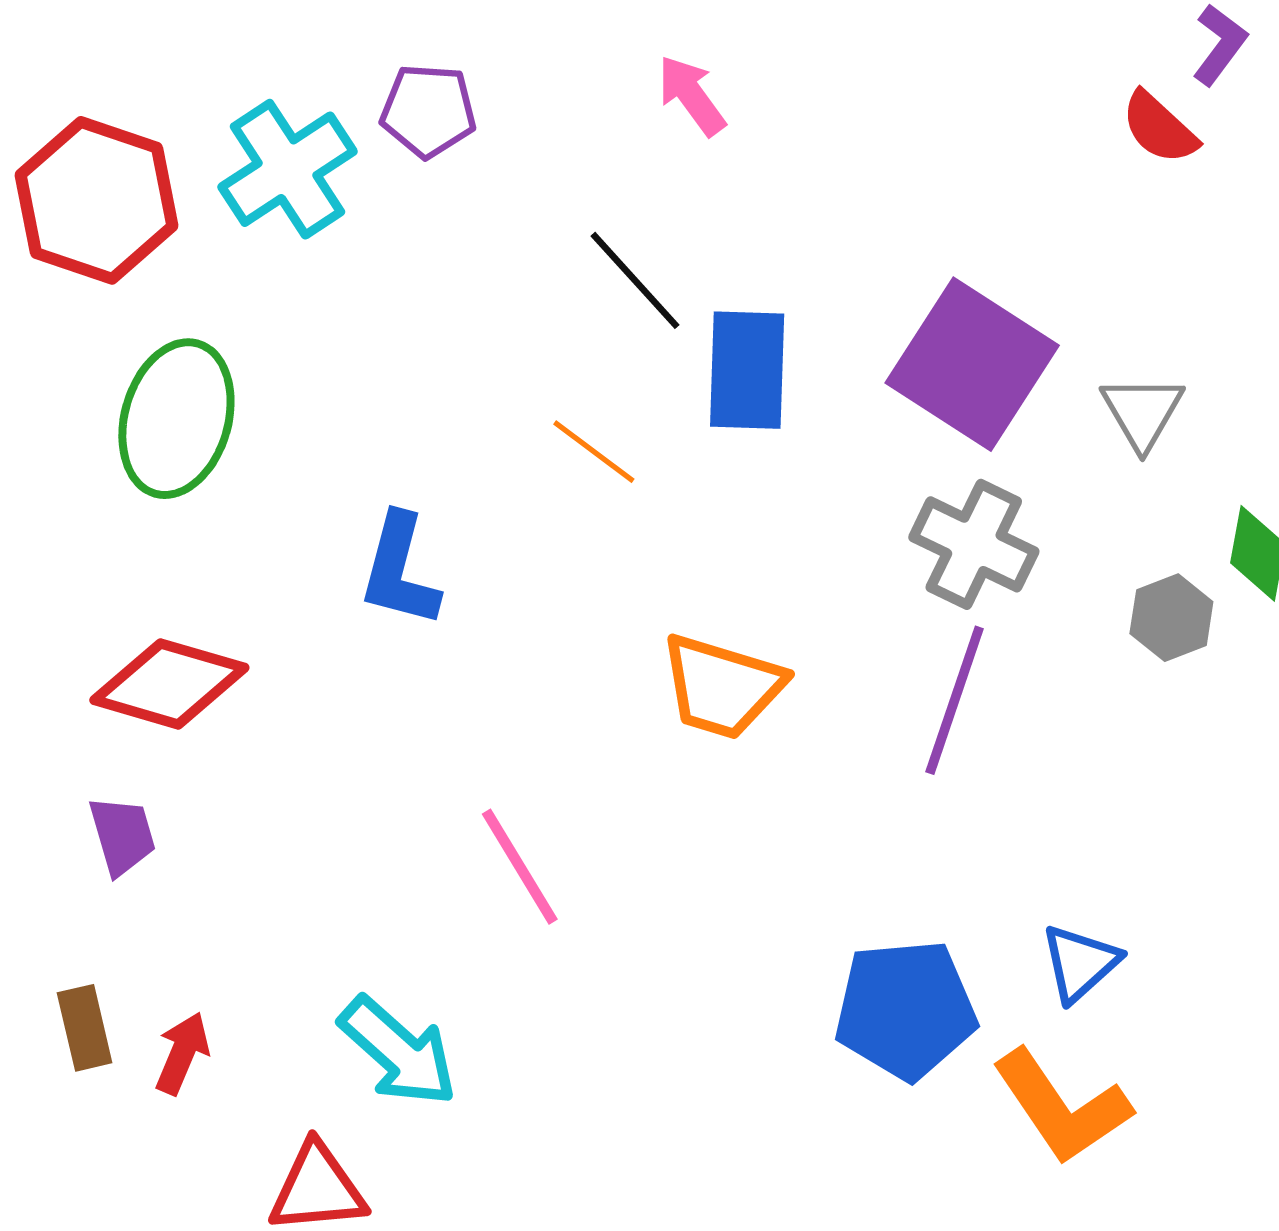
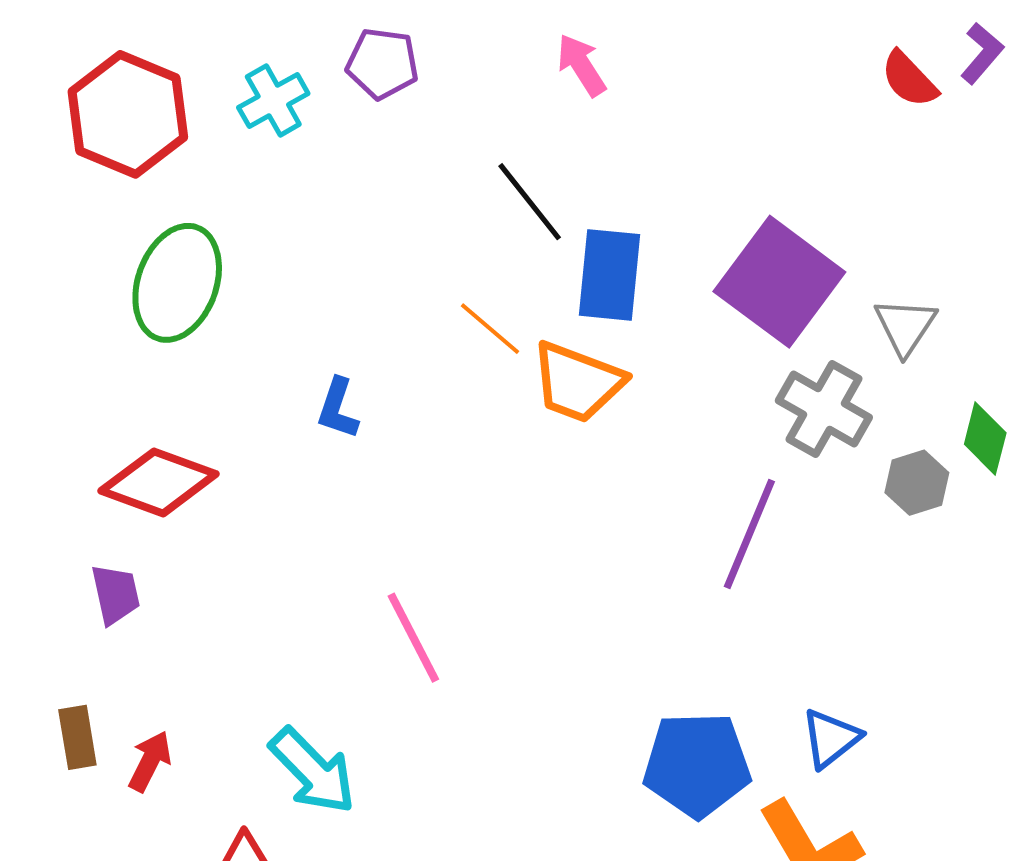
red semicircle: (1159, 128) -> (909, 79), moved
cyan cross: (287, 169) -> (273, 101), size x0.7
gray cross: (974, 544) -> (824, 409), moved
blue L-shape: (400, 570) -> (338, 408), size x0.7
orange trapezoid: (722, 687) -> (578, 382), moved

